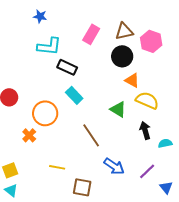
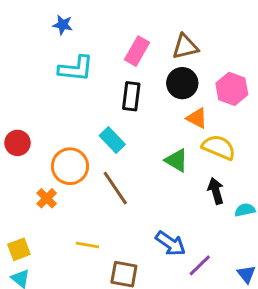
pink hexagon: (151, 41) -> (232, 89), moved
black rectangle: (67, 67) -> (131, 96), moved, turned 72
brown line: (91, 135) -> (115, 188), moved
purple line: (147, 171) -> (200, 265), moved

